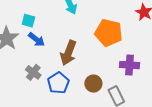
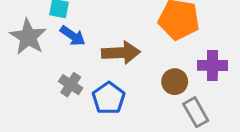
brown arrow: (68, 53) -> (121, 53), turned -110
brown circle: (93, 84) -> (175, 82), moved

